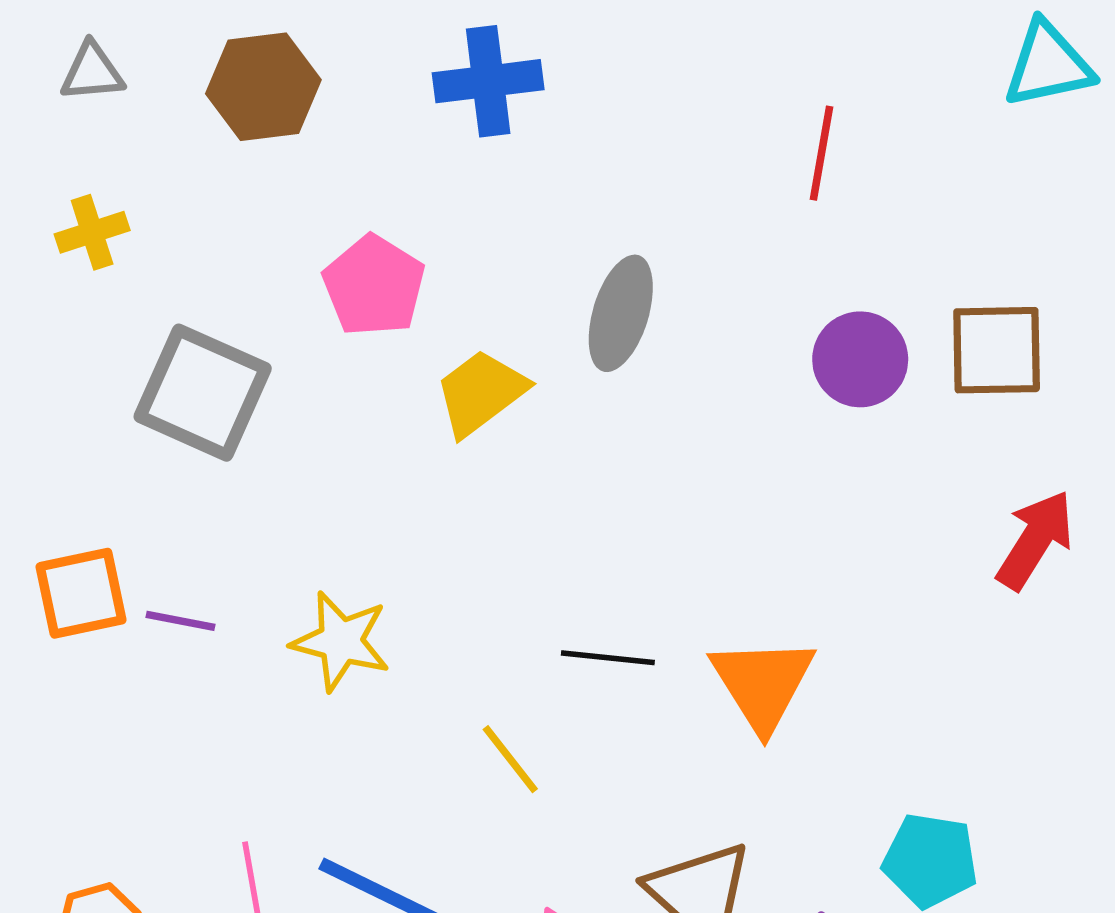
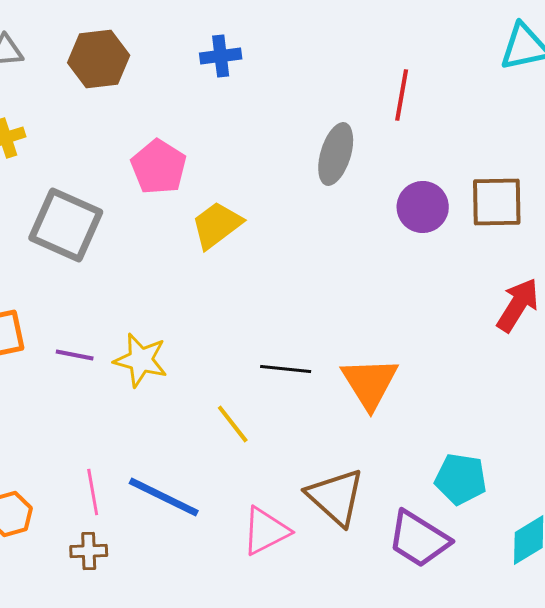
blue cross: (488, 81) -> (221, 56), size x0.7
gray ellipse: (621, 313) -> (336, 154), moved
purple line: (181, 621) -> (75, 355), moved

